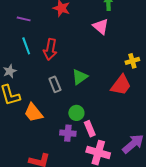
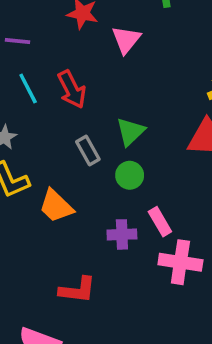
pink triangle: (101, 26) -> (126, 40), moved, turned 36
red arrow: (50, 49) -> (72, 89), turned -30
green circle: (76, 113) -> (130, 175), moved

